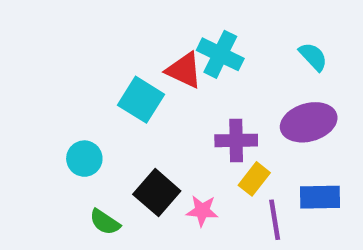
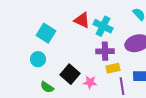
cyan cross: (220, 54) -> (103, 26), moved
cyan square: (141, 100) -> (46, 33), moved
yellow rectangle: (254, 179) -> (113, 68), turned 40

